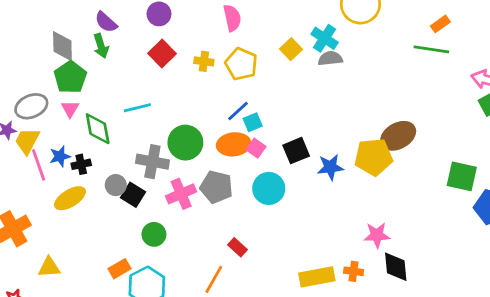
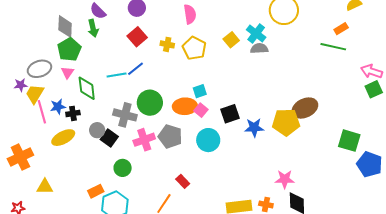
blue line: (238, 111) -> (135, 69), moved

